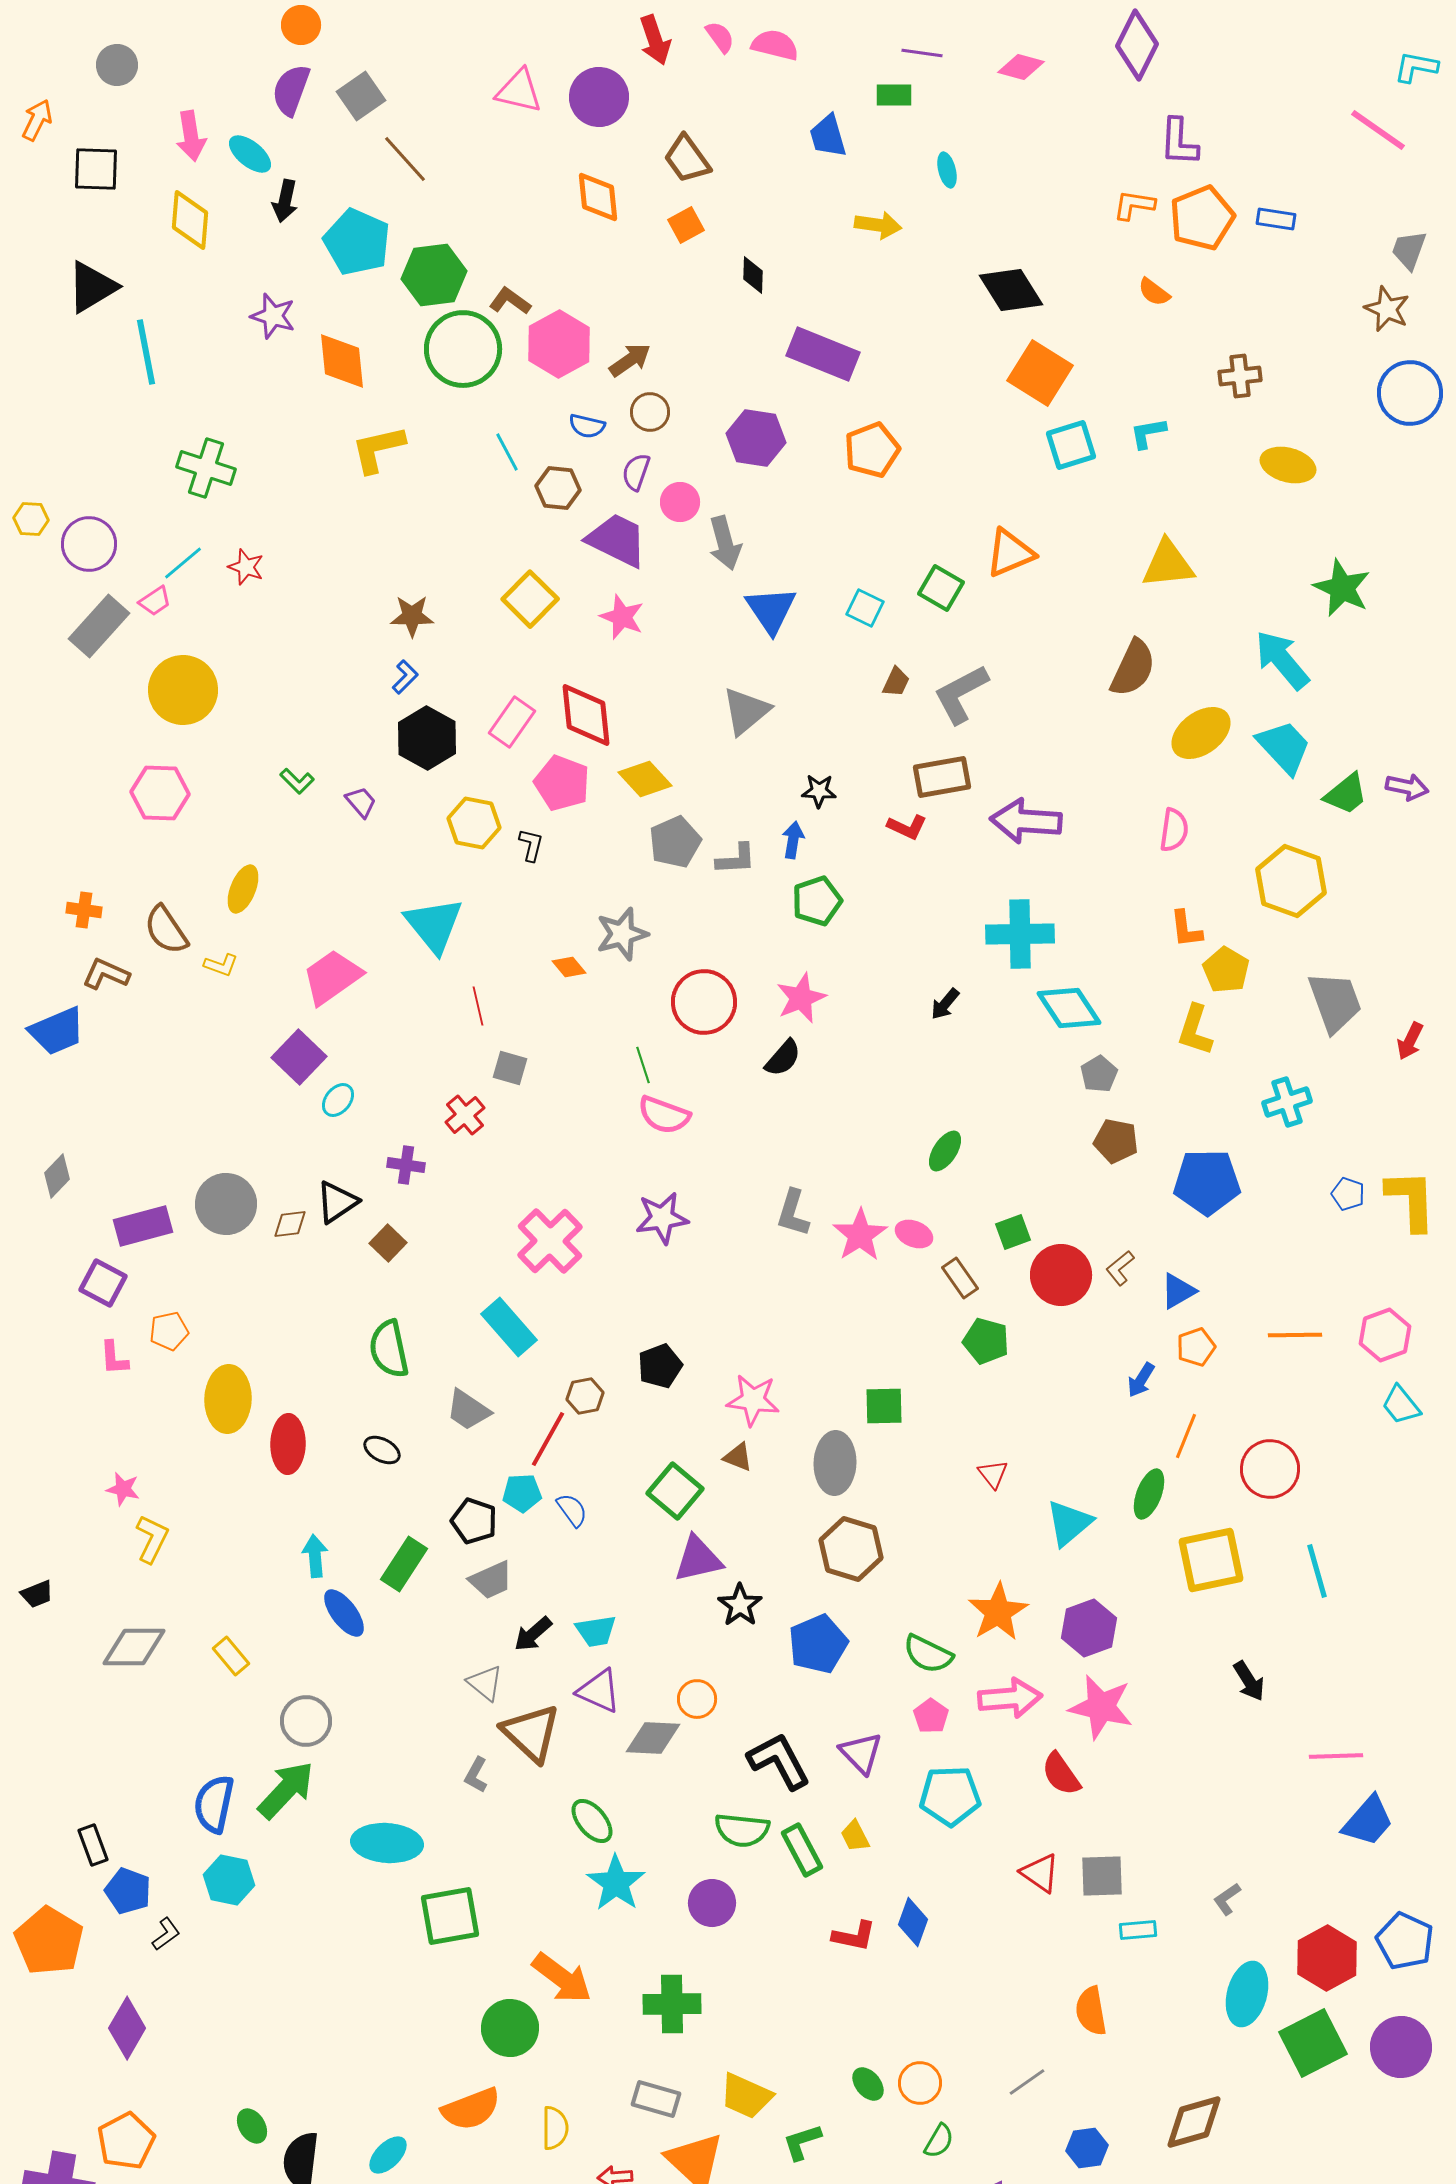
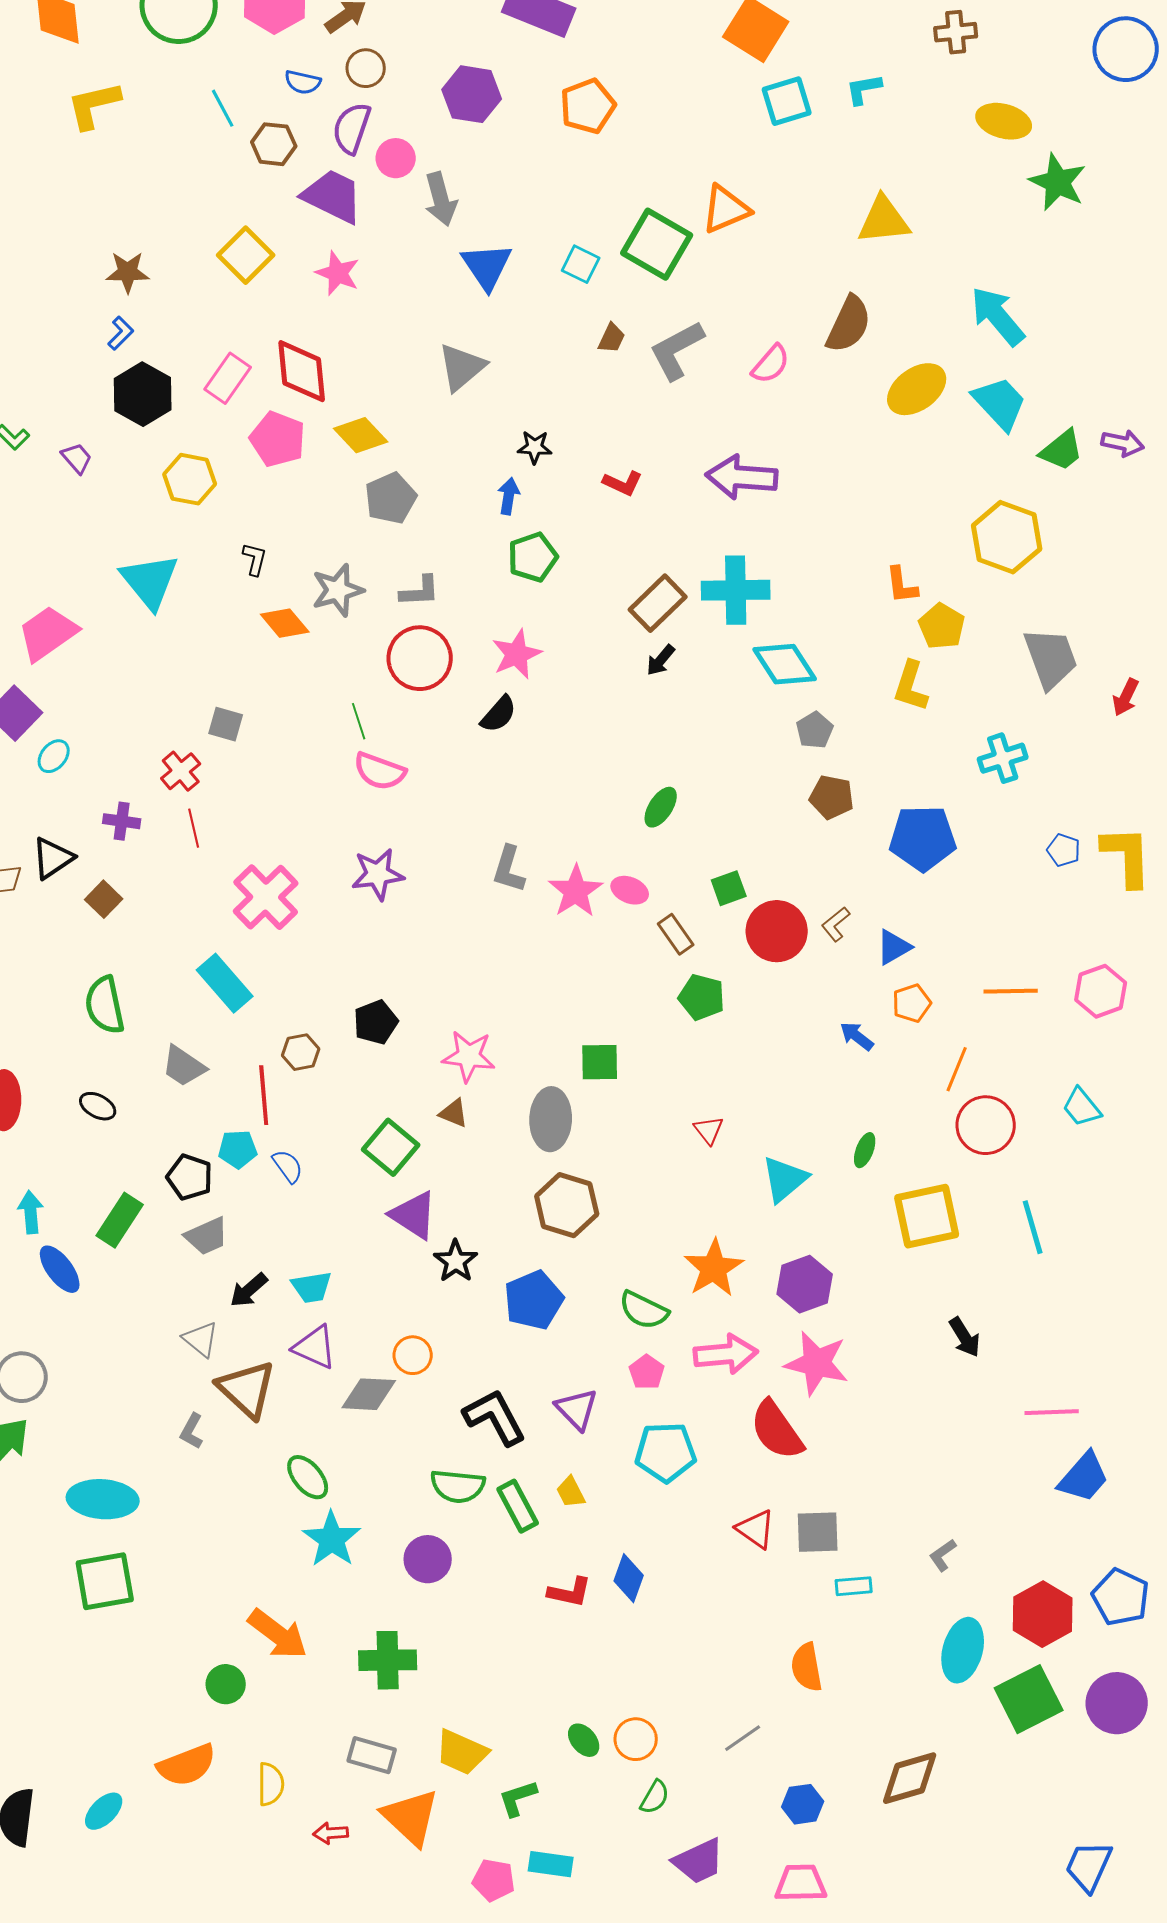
purple semicircle: (636, 472) -> (352, 128), size x1.4
green square: (941, 588) -> (657, 244), size x1.5
green star: (1342, 588) -> (1058, 182), moved
brown rectangle: (942, 777) -> (658, 603), moved, turned -34
pink semicircle: (1174, 830) -> (771, 364), moved, turned 33
black L-shape: (531, 845) -> (255, 559), moved
gray L-shape: (736, 859) -> (420, 591), moved
orange diamond: (569, 967) -> (285, 623), size x1.4
red line: (478, 1006) -> (194, 828), moved
blue arrow: (1141, 1380) -> (857, 1036), turned 96
cyan trapezoid: (1401, 1405) -> (1082, 1107), moved
orange line: (1186, 1436) -> (957, 1069), moved
red line: (548, 1439) -> (264, 1095), turned -34
green ellipse: (1149, 1494) -> (865, 1150), size x0.7
purple triangle: (698, 1559) -> (414, 1215), turned 46
red semicircle: (1061, 1774) -> (777, 1430), size x1.4
green square: (450, 1916) -> (105, 1581), moved
green circle: (510, 2028) -> (226, 1684), size x0.7

